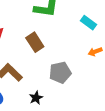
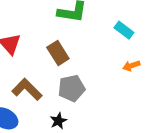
gray pentagon: (60, 73) -> (72, 88), moved

